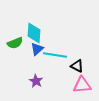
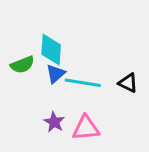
black triangle: (77, 66) -> (128, 83), moved
pink triangle: (82, 85) -> (86, 128), moved

